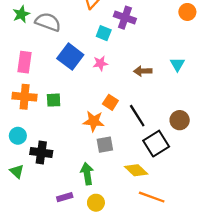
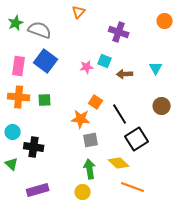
purple cross: (125, 18) -> (119, 32), moved
cyan square: (104, 33) -> (105, 61), moved
blue square: (70, 57) -> (46, 61), moved
brown circle: (180, 120) -> (162, 106), moved
green arrow: (87, 174) -> (90, 169), moved
purple rectangle: (65, 197) -> (38, 190), moved, size x1.5

